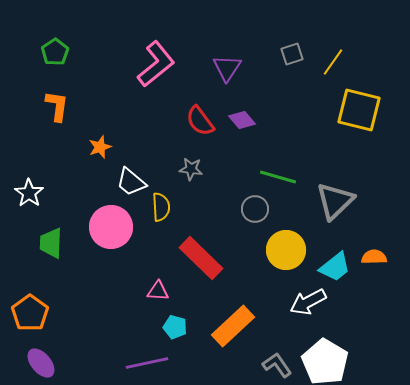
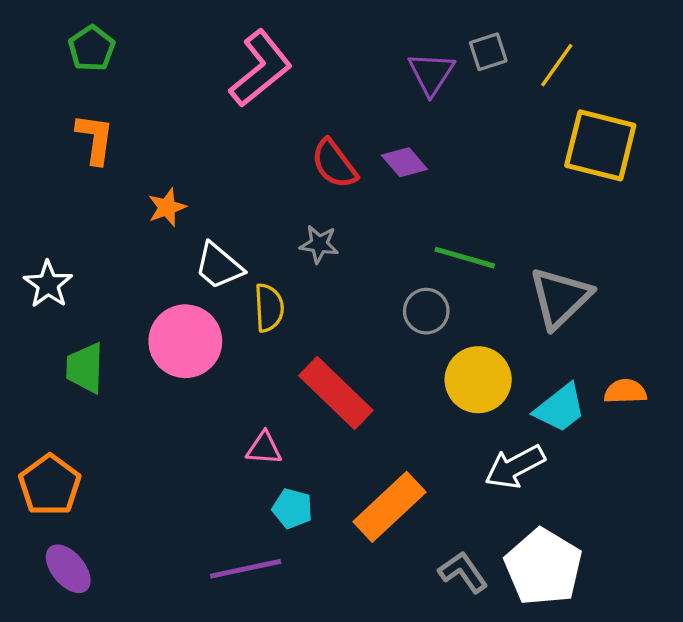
purple triangle: (227, 68) -> (431, 74), moved

